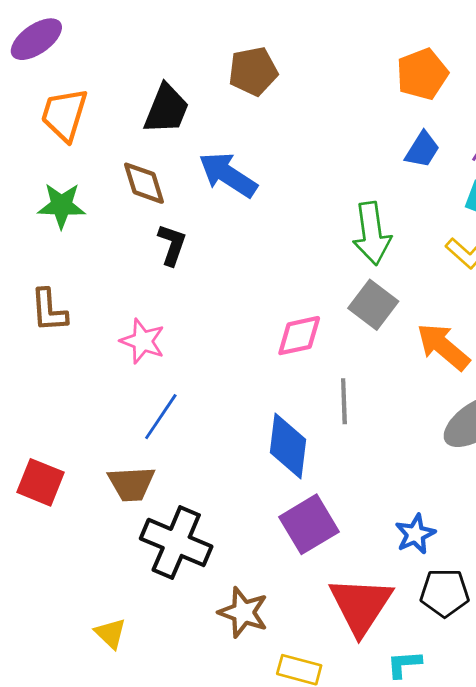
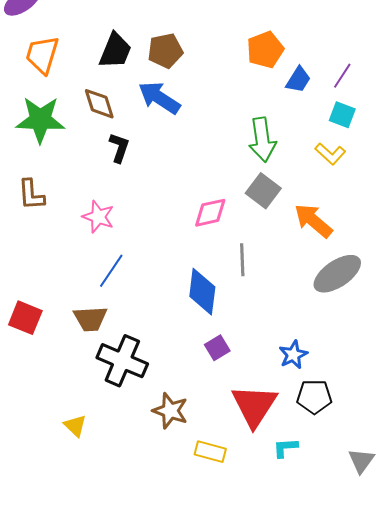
brown pentagon: (253, 71) -> (165, 51), moved
orange pentagon: (422, 74) -> (265, 50), moved
green star: (62, 206) -> (40, 120), size x1.4
purple square: (309, 524) -> (217, 348), size x0.6

